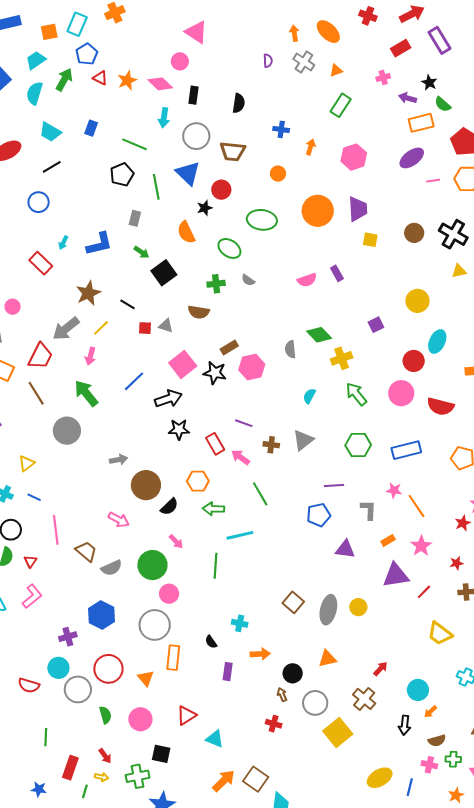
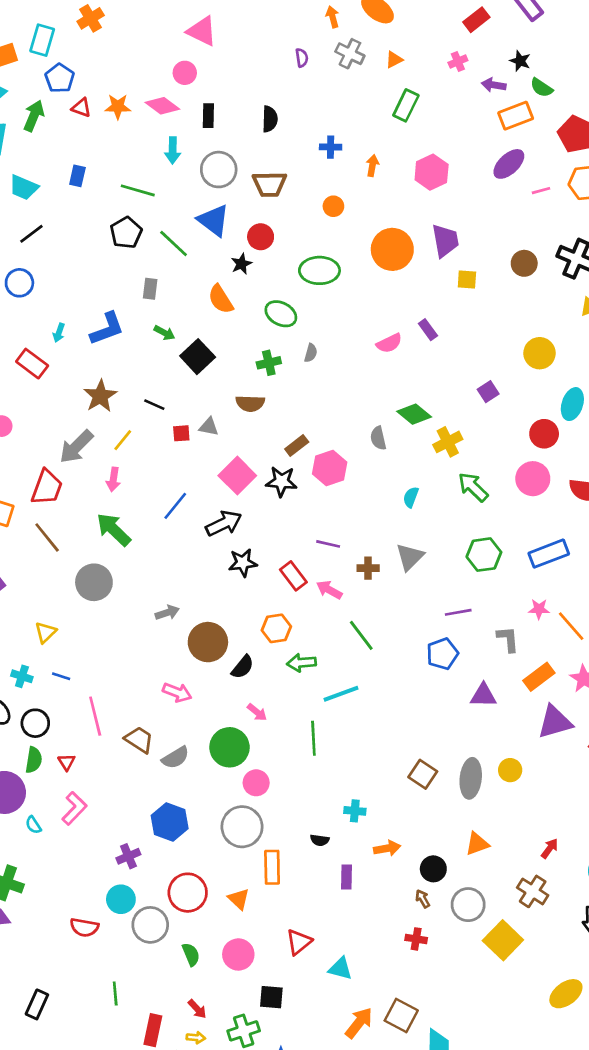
orange star: (127, 80) -> (118, 107), turned 30
green line: (156, 187) -> (174, 244), turned -30
gray semicircle: (248, 280) -> (311, 353), turned -104
orange rectangle: (388, 540) -> (539, 677), size x1.6
black semicircle: (211, 642) -> (320, 840), turned -40

